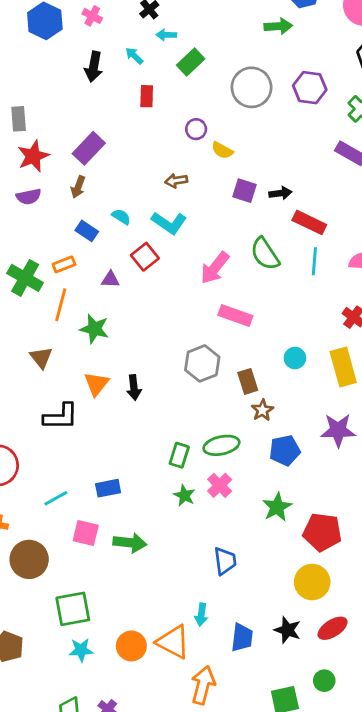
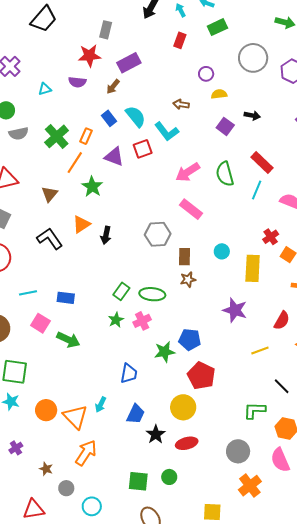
gray rectangle: (19, 119) -> (106, 30), moved
yellow semicircle: (222, 150) -> (219, 94), turned 126
black arrow: (280, 193) -> (252, 115), moved
cyan semicircle: (121, 217) -> (136, 116), size x1.6
orange rectangle: (64, 264) -> (86, 136), turned -63
purple triangle: (110, 279) -> (114, 157), size x1.5
black L-shape: (61, 417) -> (50, 239), turned -144
blue pentagon: (285, 450) -> (190, 340), moved
green star: (277, 507) -> (165, 352), moved
blue trapezoid: (242, 638) -> (136, 414), moved

